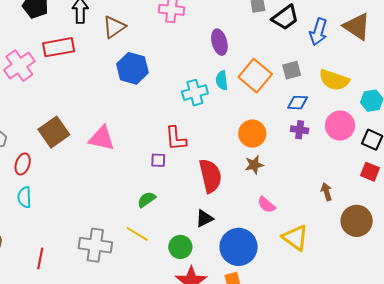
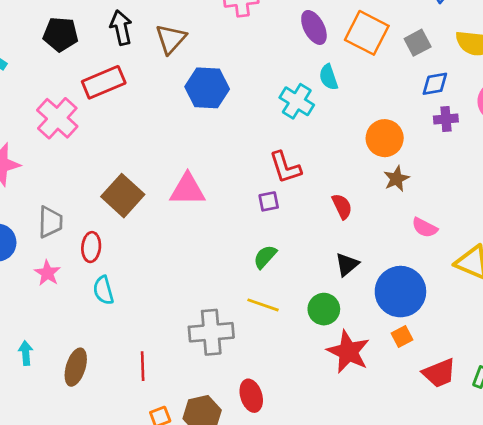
orange square: (255, 76) -> (367, 33), moved
cyan cross: (195, 93) -> (297, 101), turned -30
red semicircle: (210, 176) -> (342, 206), size x0.6

